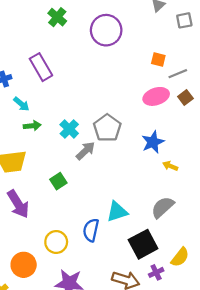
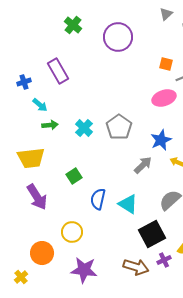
gray arrow: (85, 151) -> (143, 165), moved
cyan triangle: (117, 212) -> (128, 204), turned 50
blue semicircle: (91, 230) -> (98, 199), moved

